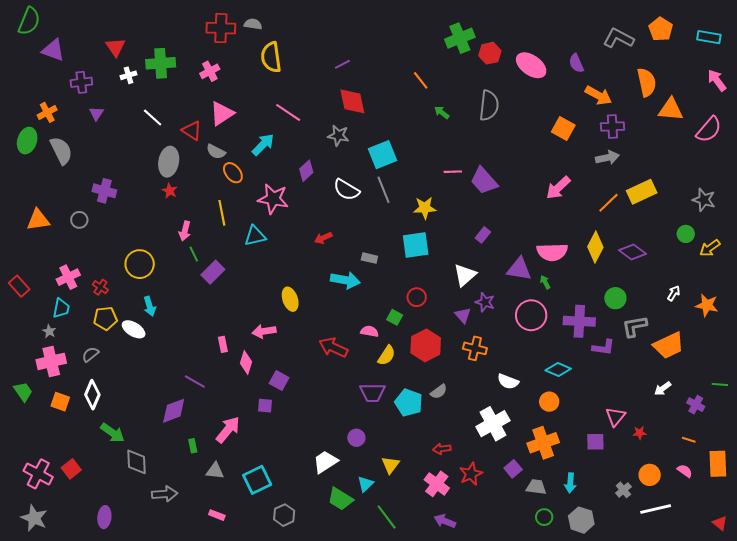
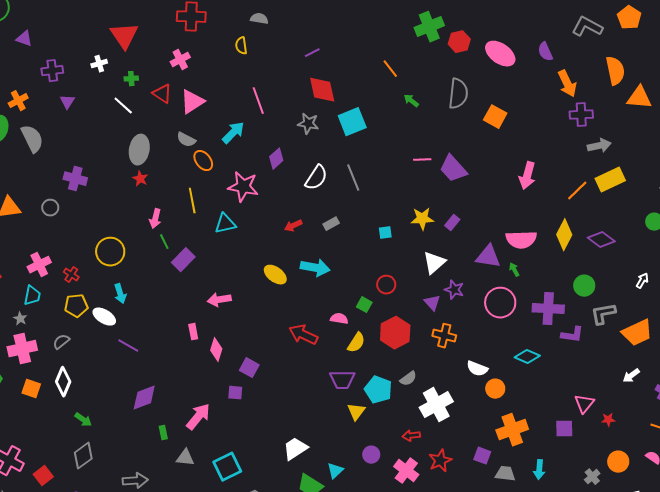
gray semicircle: (253, 24) -> (259, 19), moved
red triangle: (115, 47) -> (124, 36), moved, size x1.4
purple triangle: (53, 50) -> (24, 39), size x0.7
yellow semicircle: (271, 57) -> (241, 46), size x0.6
green cross: (161, 63) -> (131, 79), moved, size x0.5
orange arrow: (598, 95) -> (567, 84), turned 36
pink line: (288, 112) -> (258, 101), turned 36
orange square: (563, 129) -> (495, 117), moved
red triangle: (192, 131) -> (162, 94), moved
cyan square: (383, 155) -> (352, 122), moved
gray arrow: (607, 158) -> (599, 146), moved
pink arrow: (558, 188) -> (527, 176), turned -32
white semicircle: (346, 190) -> (316, 178), turned -88
yellow star: (425, 208) -> (422, 219), moved
cyan square: (416, 245) -> (385, 233), size x0.5
gray rectangle: (369, 258) -> (331, 224), moved, turned -42
yellow ellipse: (290, 299) -> (275, 275), moved, turned -35
pink arrow: (264, 331) -> (219, 300), moved
purple line: (195, 382) -> (128, 346), moved
orange circle: (549, 402) -> (495, 389), moved
white cross: (493, 424) -> (436, 405), moved
green arrow: (112, 433) -> (83, 420), size x0.7
purple circle: (356, 438) -> (371, 455), moved
gray diamond: (137, 462) -> (83, 456), moved, turned 56
yellow triangle: (391, 465) -> (356, 412), moved
red square: (71, 469) -> (43, 476), moved
purple square: (513, 469) -> (482, 456), turned -30

